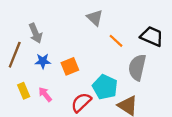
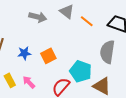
gray arrow: (35, 33) -> (38, 17), moved, turned -48
orange line: (116, 41) -> (87, 21), moved

